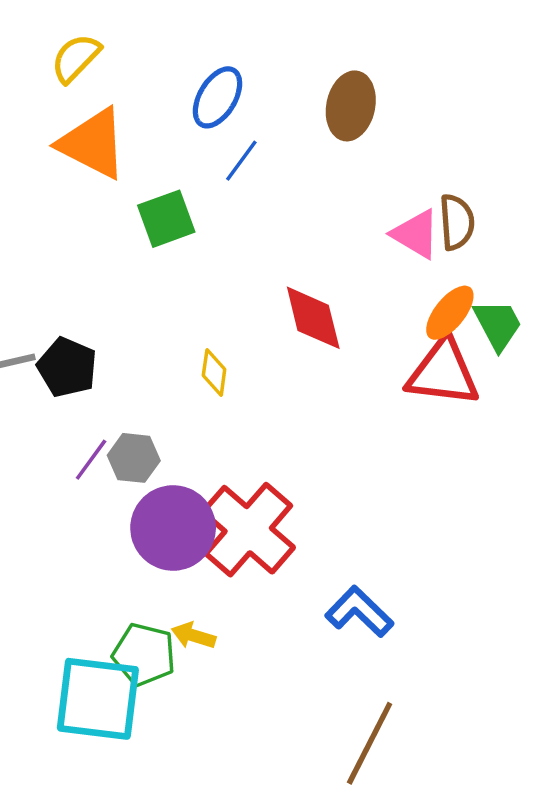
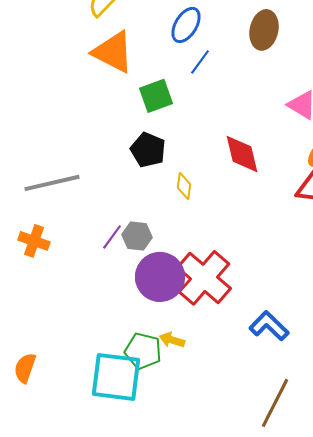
black pentagon: (67, 367) -> (148, 150), moved

